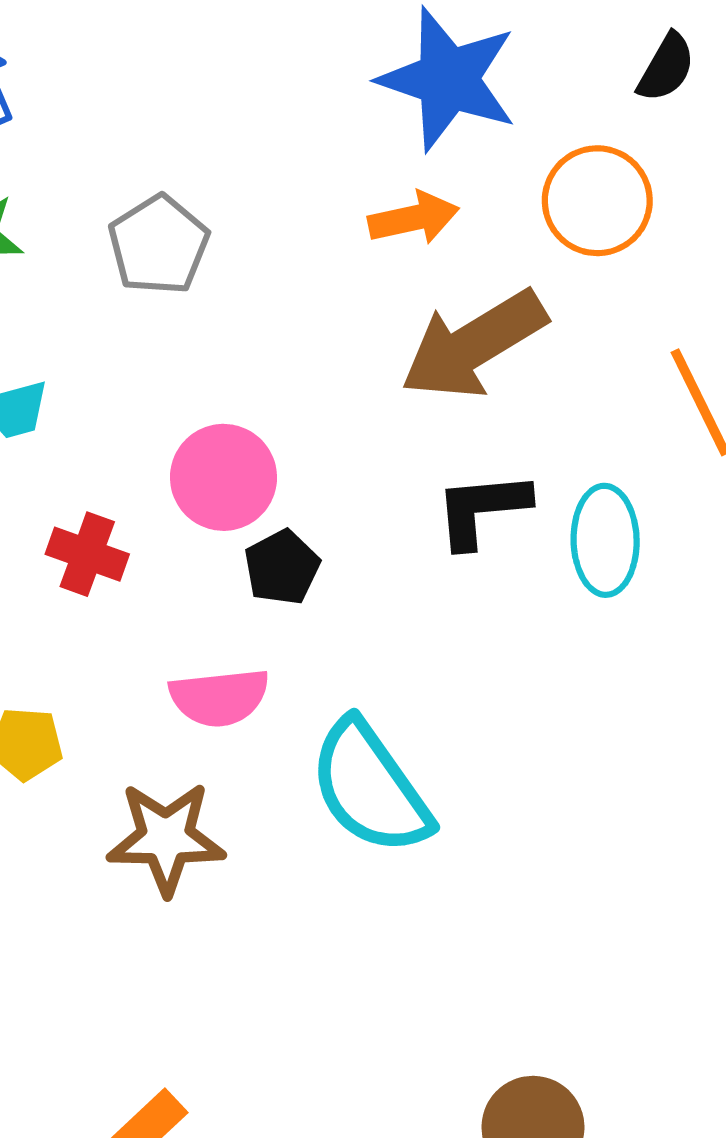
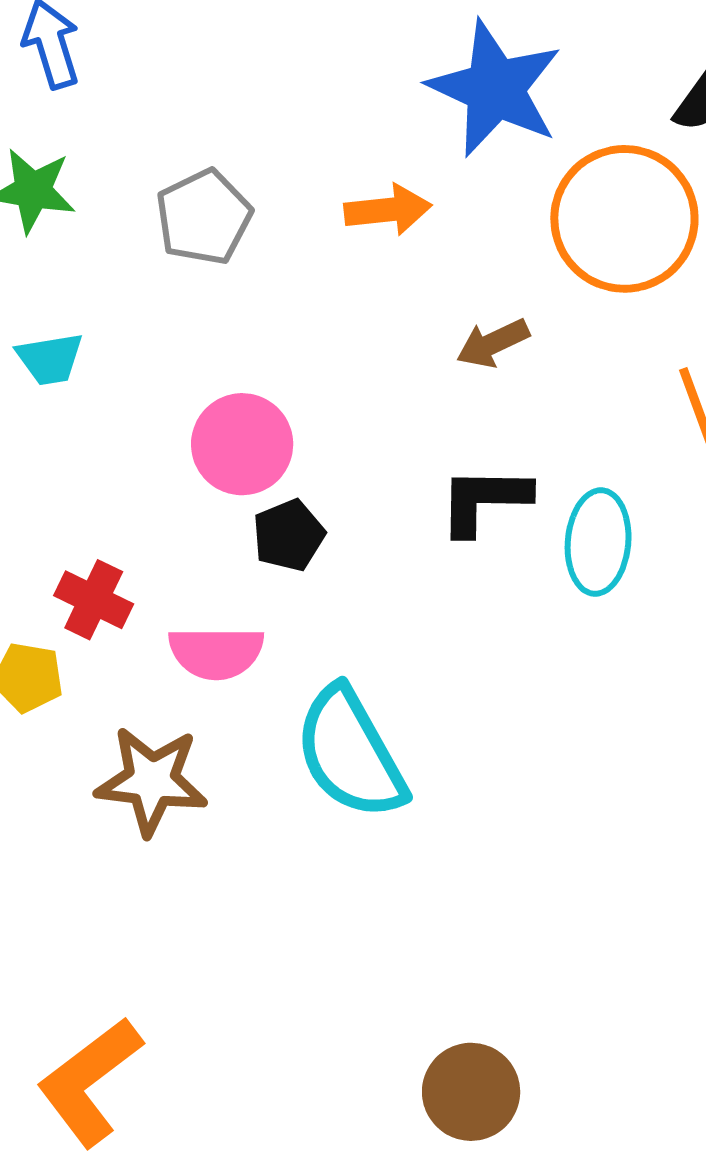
orange circle: (597, 201) -> (624, 219), size x1.4
orange arrow: (414, 218) -> (388, 210), moved
brown arrow: (474, 345) -> (493, 343), size x0.5
red cross: (87, 554) -> (94, 600), moved

